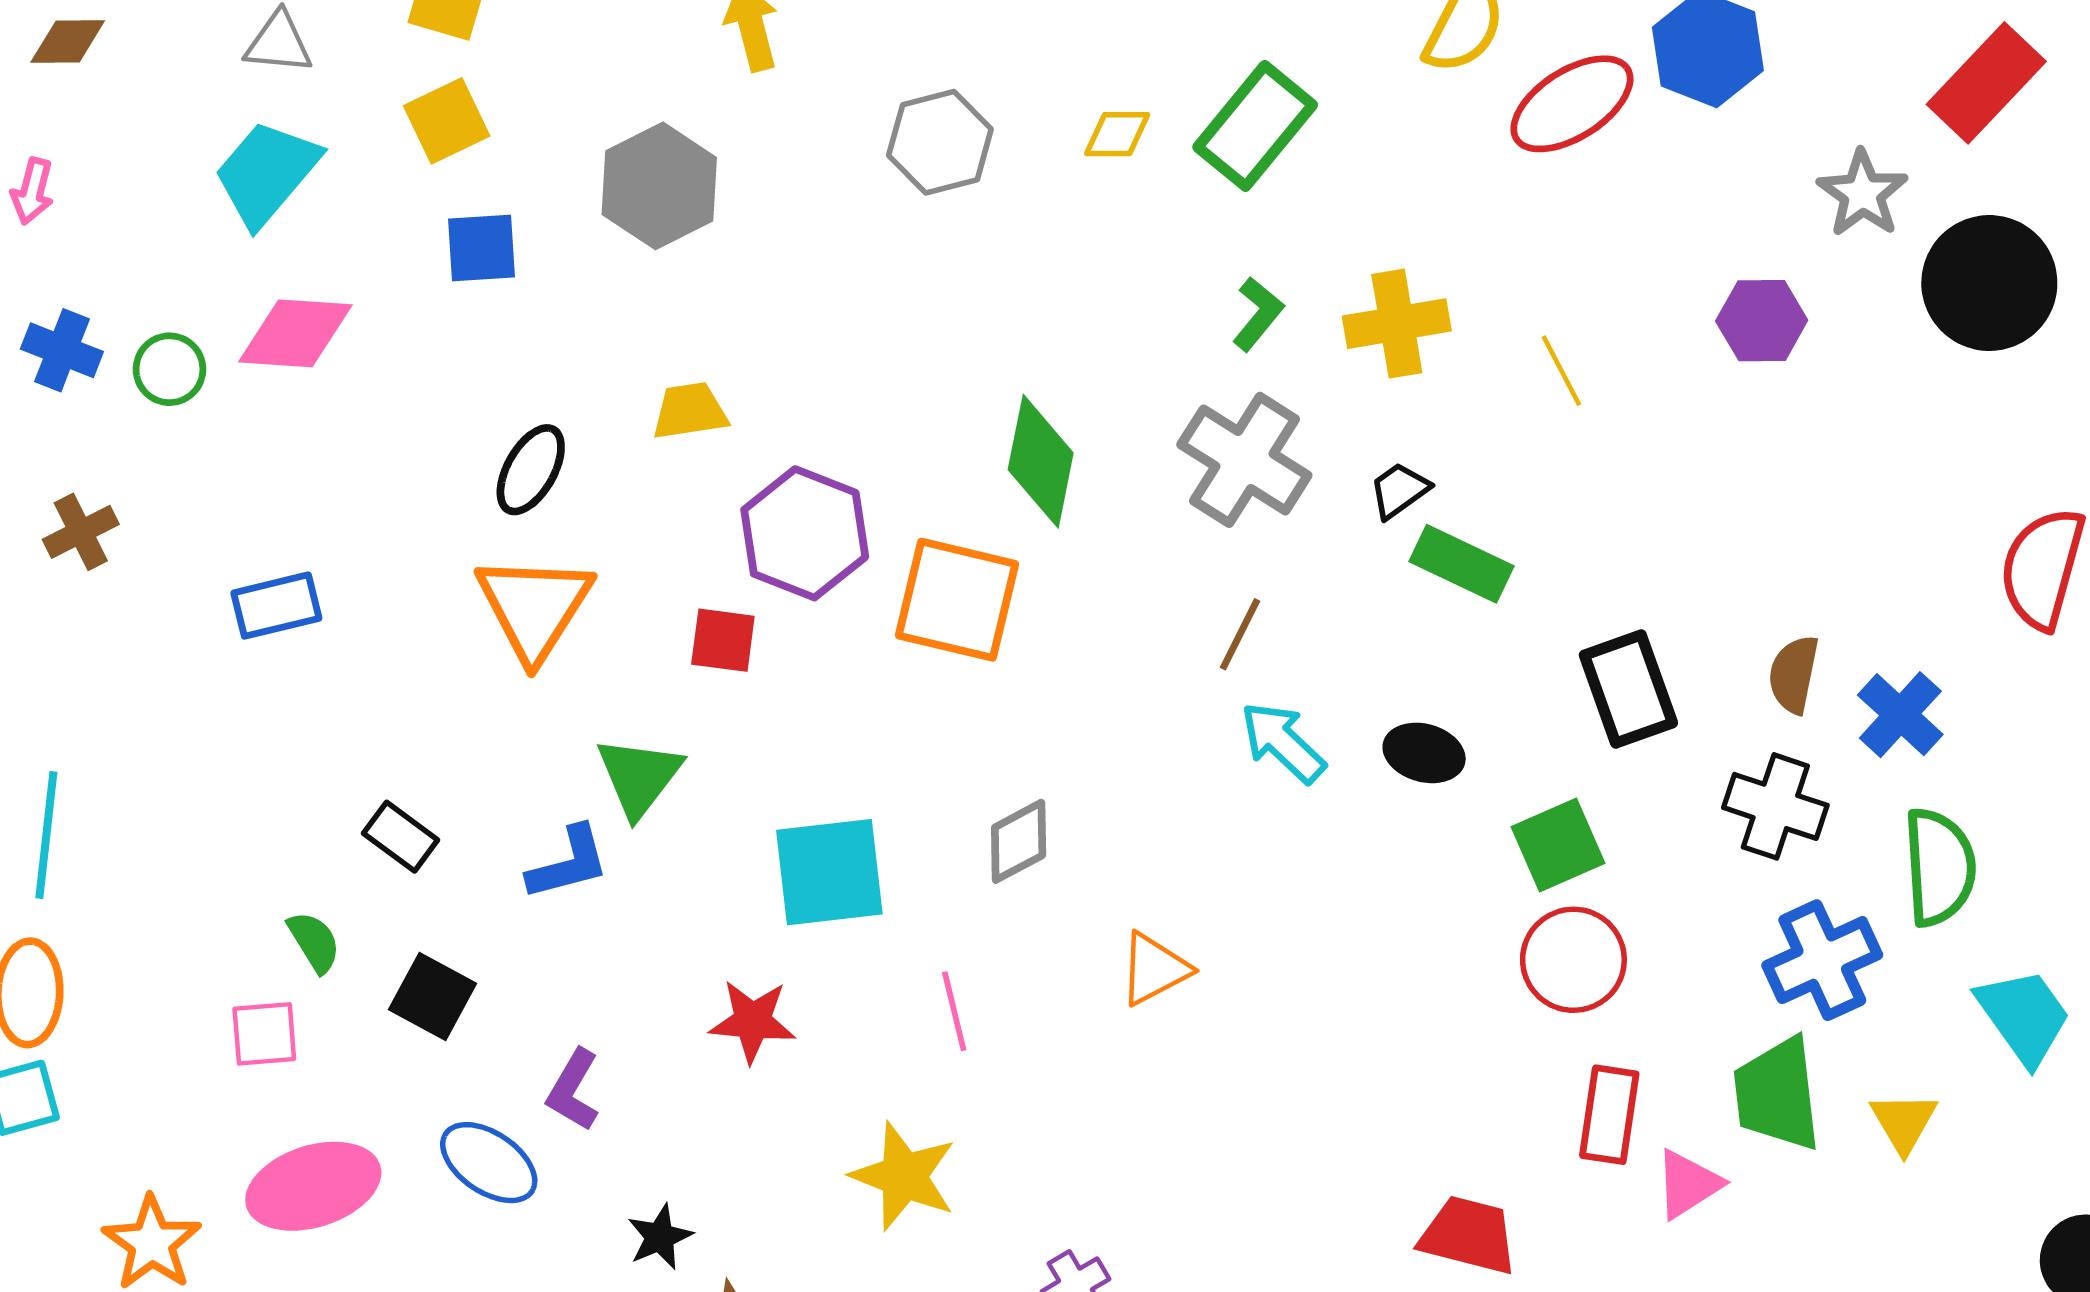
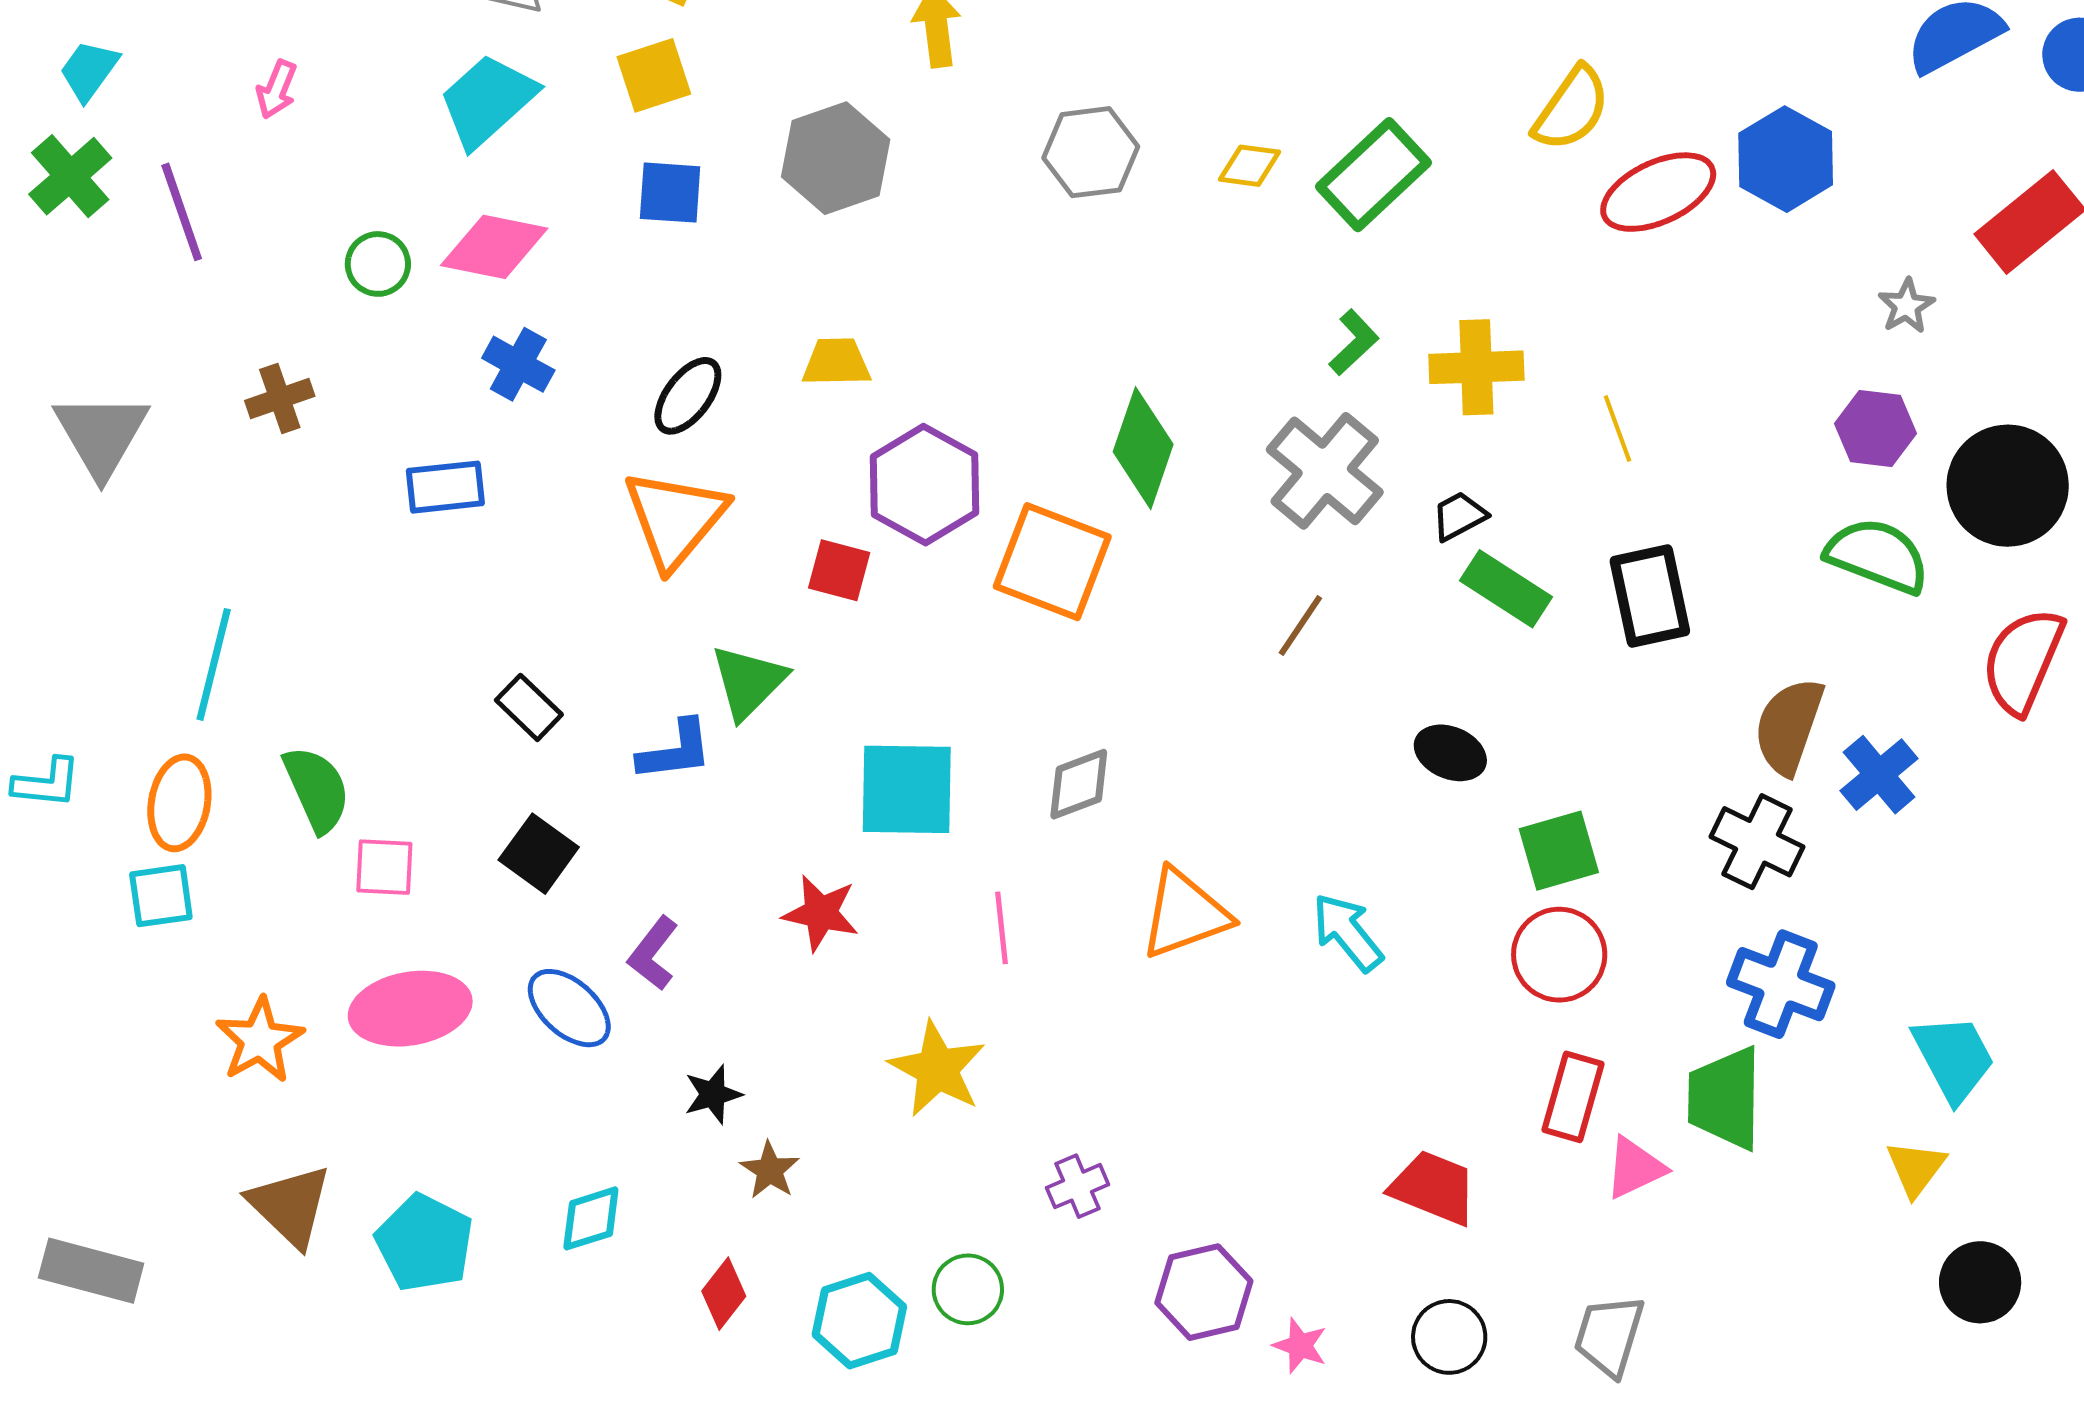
gray star: (1862, 194) -> (1906, 306), size x0.7
black circle: (1989, 283) -> (2008, 486), moved
purple hexagon: (1762, 321) -> (1875, 429), moved
blue cross: (62, 350) -> (518, 364), moved
brown semicircle: (1794, 674) -> (1789, 726), size x1.4
black rectangle: (1628, 689) -> (1650, 596), moved
cyan arrow: (1283, 742) -> (1348, 932), moved
green semicircle: (1939, 867) -> (1878, 556), moved, turned -73
green semicircle: (314, 942) -> (317, 789), moved, size x1.5
blue cross: (1822, 960) -> (1781, 984), turned 38
orange triangle: (1154, 969) -> (1185, 914), size x1.4
yellow triangle: (1904, 1122) -> (1916, 1168), moved

